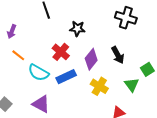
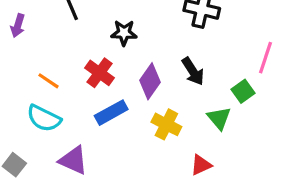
purple arrow: (12, 31) -> (18, 26), moved
orange line: (18, 55) -> (48, 81), moved
cyan semicircle: (38, 73) -> (44, 118), moved

